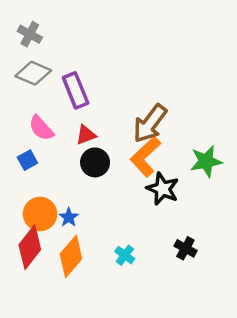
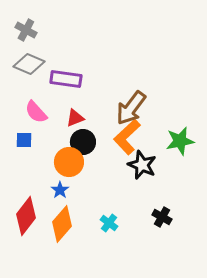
purple rectangle: (76, 90) -> (66, 79), turned -60
blue square: (27, 160) -> (24, 140), turned 30
orange circle: (40, 214) -> (69, 162), moved

